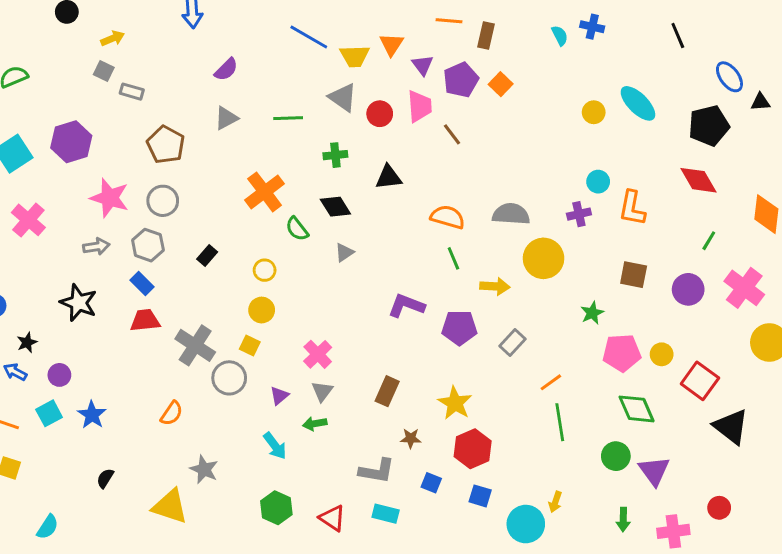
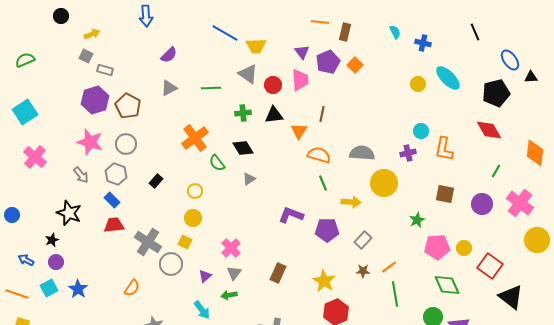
blue cross: (592, 27) -> (423, 43), moved
orange triangle: (392, 44) -> (299, 131), moved
brown line: (452, 134) -> (322, 114), moved, turned 49
purple hexagon: (71, 142) -> (95, 100), moved
black triangle: (389, 177) -> (274, 115), moved
gray arrow: (96, 247) -> (81, 175), turned 60
black star: (27, 342) -> (52, 240), moved
brown star: (411, 438) -> (363, 271), moved

